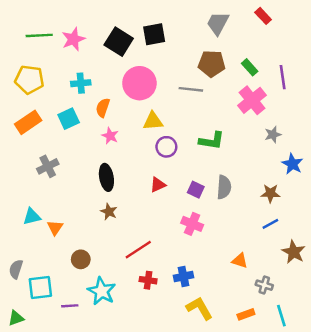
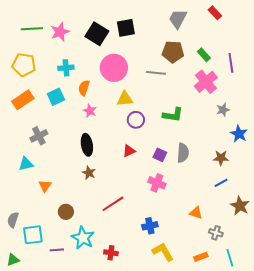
cyan triangle: (32, 217) -> (26, 164), moved
red cross: (148, 280) -> (111, 253), moved

